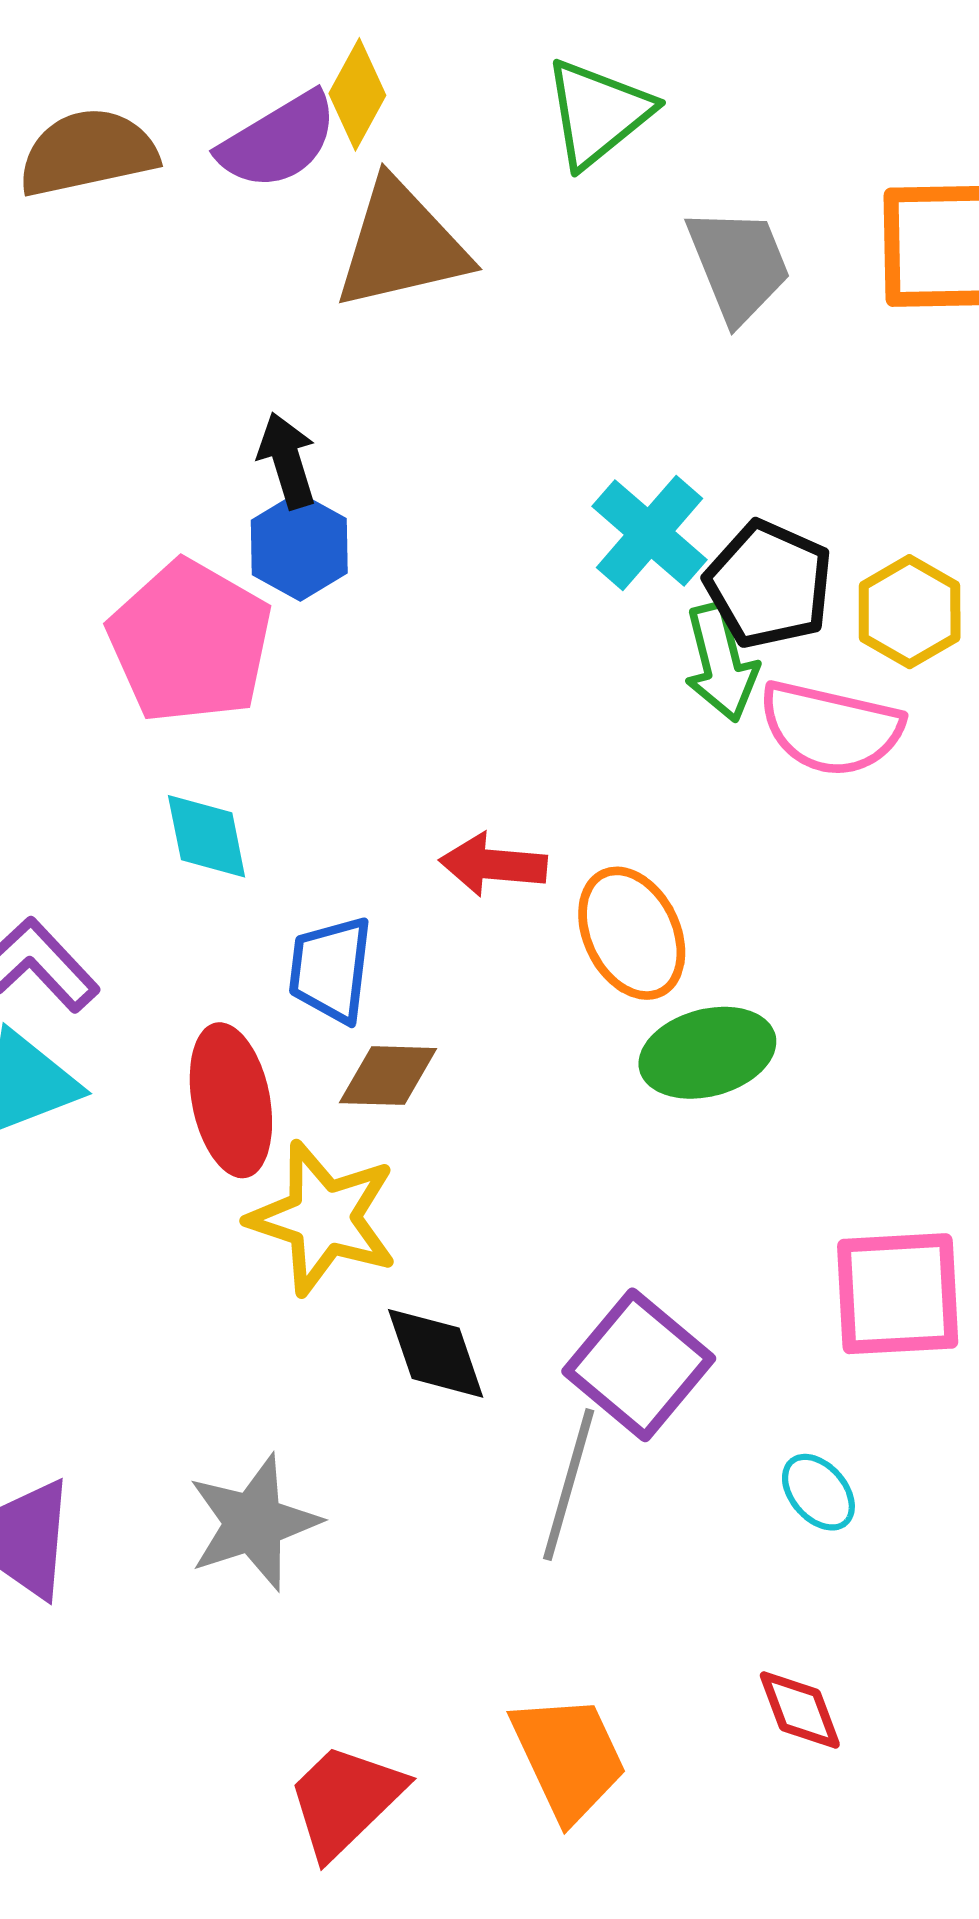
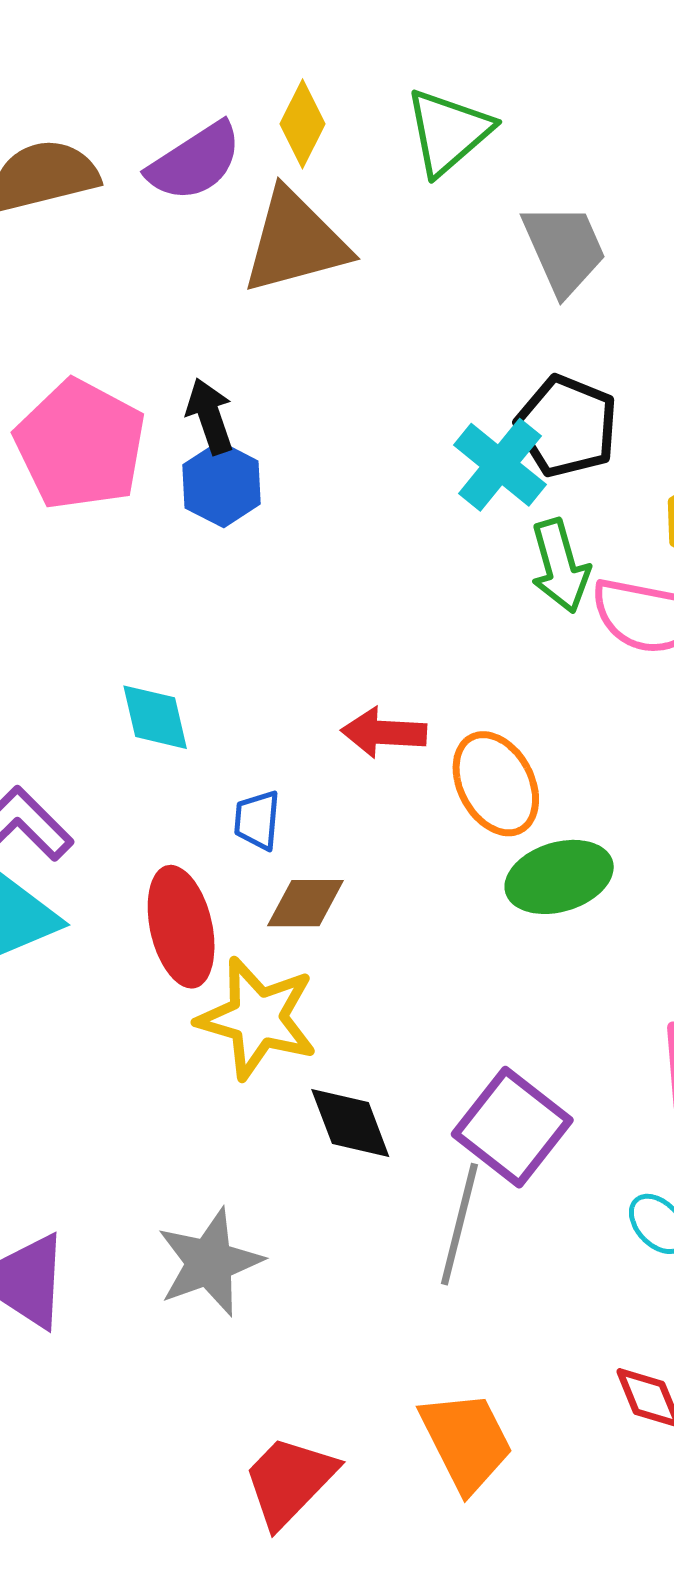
yellow diamond: (357, 94) -> (302, 124), moved
black pentagon: (769, 584) -> (567, 426), moved
pink pentagon: (190, 642) -> (80, 445), moved
blue trapezoid: (331, 970) -> (257, 820), size x0.7

